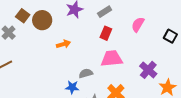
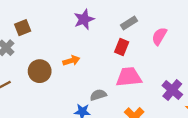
gray rectangle: (105, 12) -> (129, 23), moved
brown square: (23, 16) -> (23, 28), turned 32
brown circle: (42, 20) -> (40, 71), moved

